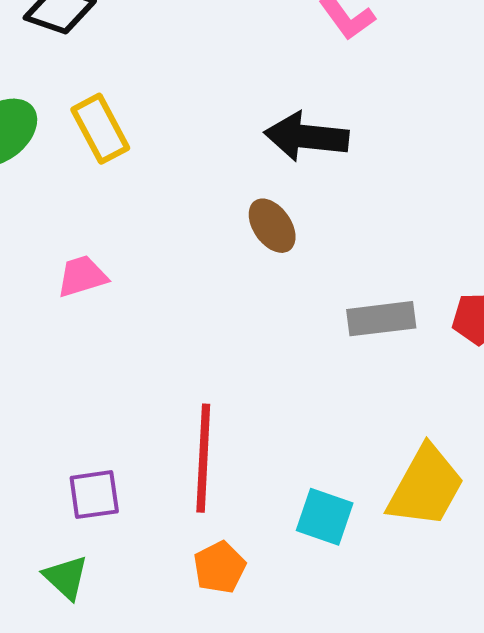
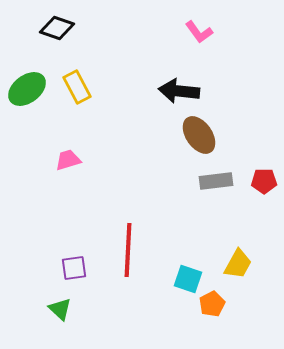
brown ellipse: (272, 226) -> (199, 135), moved, size x1.4
yellow trapezoid: (426, 486) -> (238, 264), size x0.7
orange pentagon: (220, 567) -> (212, 304), moved

